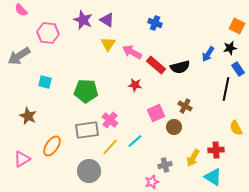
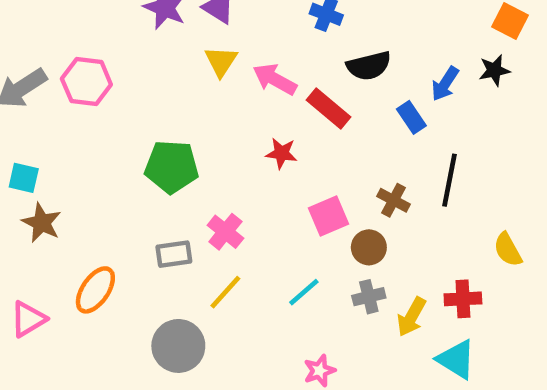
pink hexagon: (48, 33) -> (86, 82), moved
black semicircle: (180, 67) -> (369, 66), moved
blue rectangle: (238, 69) -> (411, 117), moved
cyan square: (45, 82) -> (24, 178), moved
black line: (226, 89) -> (450, 180), moved
gray rectangle: (87, 130) -> (174, 254), size x0.7
cyan line: (135, 141) -> (304, 292), moved
gray cross: (165, 165) -> (369, 297), moved

